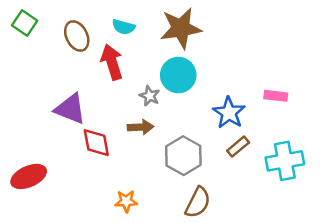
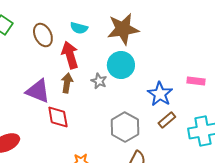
brown arrow: (140, 127) -> (67, 83), moved, turned -78

